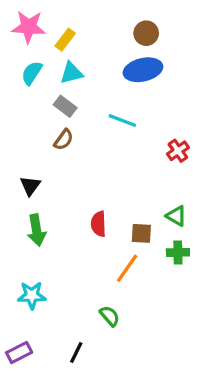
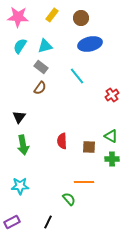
brown circle: (146, 33) -> (81, 18), moved
yellow rectangle: (65, 40) -> (52, 15), moved
cyan line: (122, 121) -> (77, 76), turned 30
orange line: (127, 268) -> (84, 182), moved, turned 54

